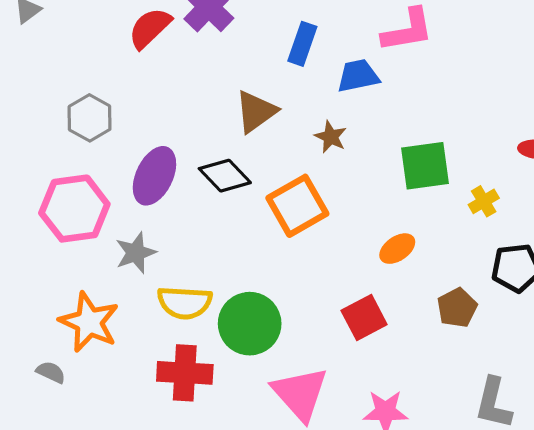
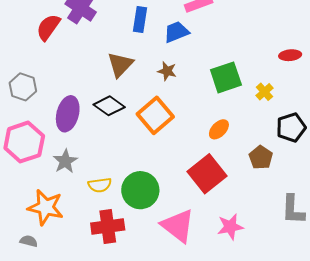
yellow semicircle: (185, 303) -> (100, 185), size x0.7
red square: (364, 318) -> (207, 174), size x1.4

